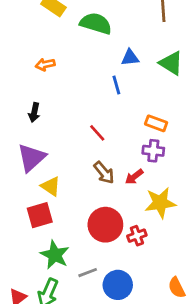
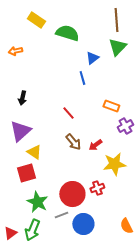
blue triangle: (130, 58) -> (92, 58), turned -32
green triangle: (171, 63) -> (117, 47), moved, turned 42
orange arrow: (45, 64) -> (15, 51), moved
purple cross: (153, 151) -> (125, 126), moved, turned -35
red circle: (105, 225) -> (72, 194), moved

